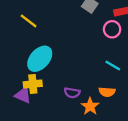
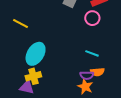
cyan line: (113, 65) -> (92, 53), moved
purple semicircle: (72, 93) -> (87, 75), moved

